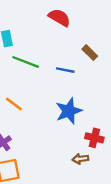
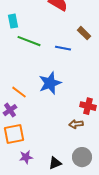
orange line: (14, 104) -> (19, 92), moved
blue star: (69, 111) -> (50, 83), moved

